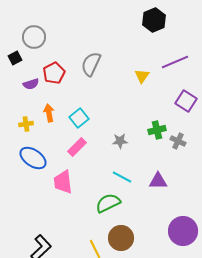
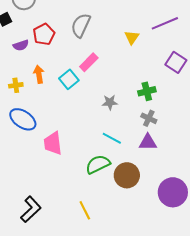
gray cross: (178, 141) -> (149, 118), moved
pink rectangle: (77, 147) -> (89, 62), moved
brown circle: (121, 238) -> (127, 175), moved

